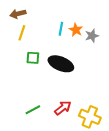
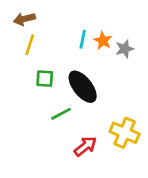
black ellipse: (61, 64) -> (83, 87), turned 30
green line: (33, 110) -> (61, 114), moved
yellow cross: (90, 117) -> (125, 133), moved

